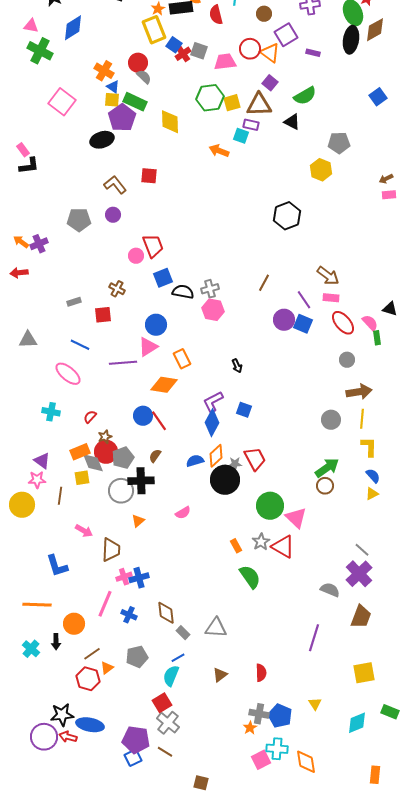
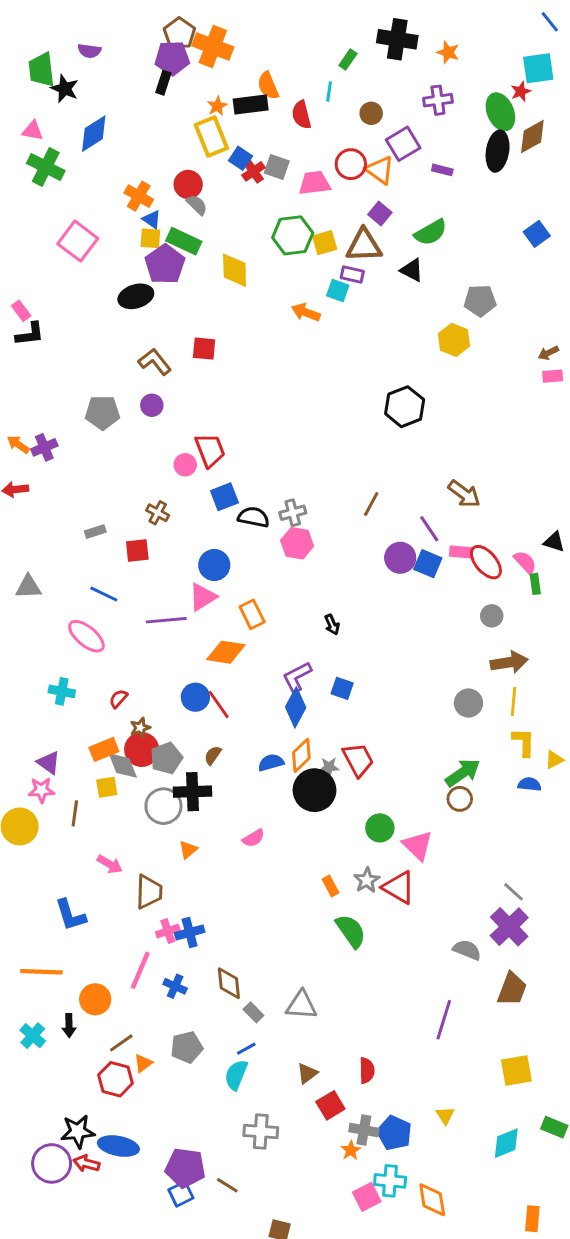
pink rectangle: (331, 298) -> (461, 552), moved
blue semicircle: (373, 476) -> (529, 784), turned -42
yellow triangle: (372, 494) -> (554, 760), moved
green circle: (270, 506) -> (380, 828), size x0.7
red square: (162, 703) -> (330, 1105), moved
gray cross: (168, 723) -> (261, 1131), moved, turned -35

